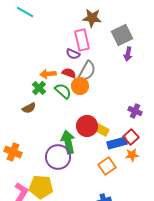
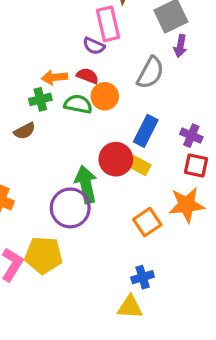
gray semicircle: (87, 71) -> (150, 73), moved
green cross: (39, 88) -> (40, 99), turned 32
green semicircle: (63, 91) -> (78, 104), turned -30
red square: (131, 137) -> (196, 165), moved, turned -35
blue rectangle: (117, 143) -> (146, 131), moved, turned -48
orange star: (132, 155) -> (187, 205), size x1.6

